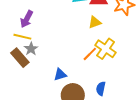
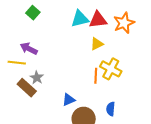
purple arrow: (27, 19) -> (29, 49), turned 96
yellow line: (22, 37) -> (17, 63), moved
orange line: (90, 54) -> (96, 76), turned -35

